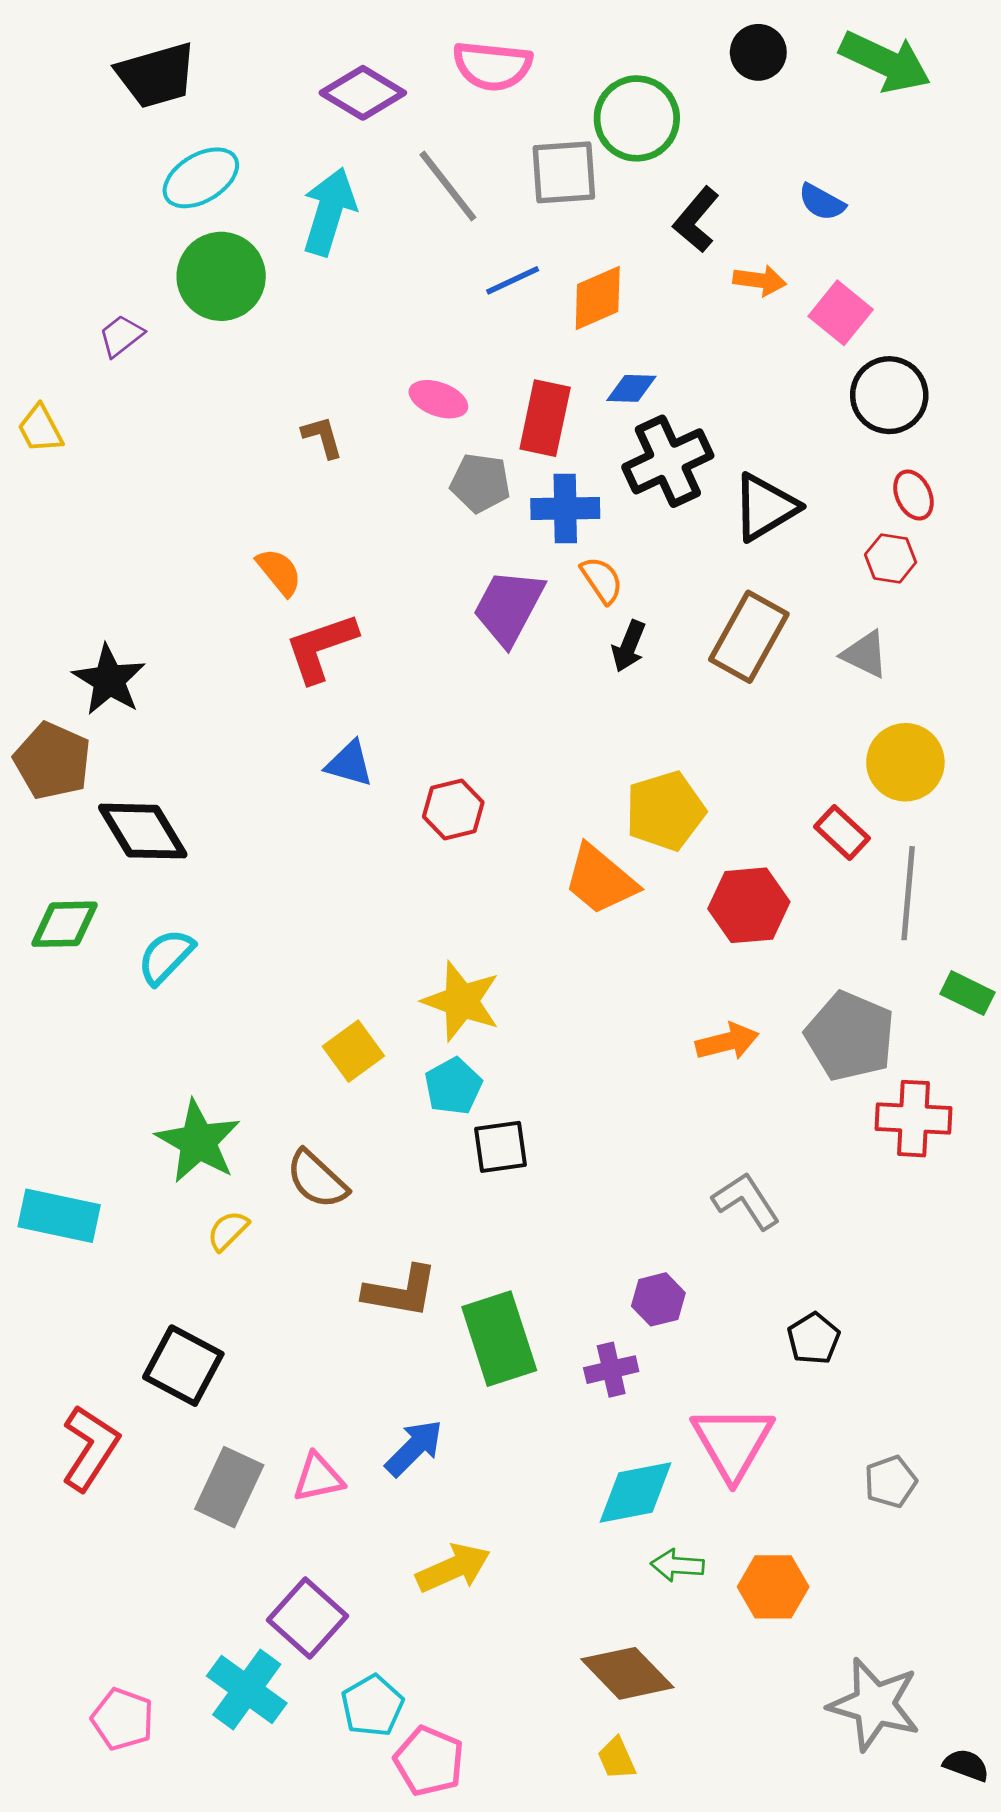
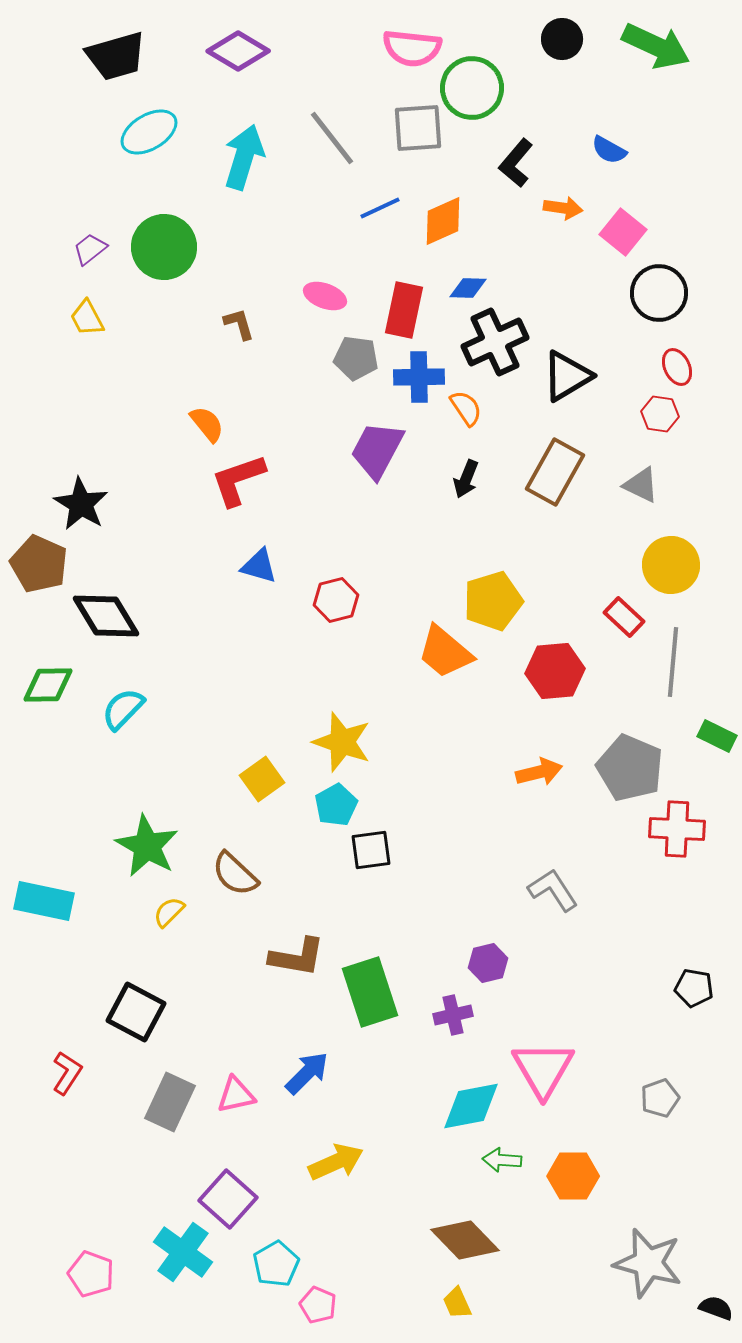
pink semicircle: (492, 66) -> (412, 48), moved
purple diamond: (363, 93) -> (238, 51), moved
green circle: (221, 276) -> (164, 247), moved
yellow trapezoid: (40, 429) -> (87, 318), moved
orange semicircle: (602, 580) -> (466, 408), moved
black pentagon: (814, 1339) -> (694, 988), moved, turned -30
red L-shape: (90, 1448) -> (67, 1073), size x0.7
pink pentagon: (429, 1761) -> (318, 1305), size x0.7

